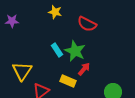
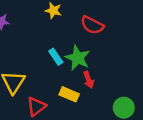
red arrow: (84, 69) -> (89, 80), turned 120

